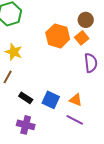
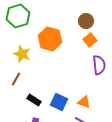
brown circle: (86, 20) -> (86, 21), moved
orange hexagon: (58, 36) -> (50, 39), moved

